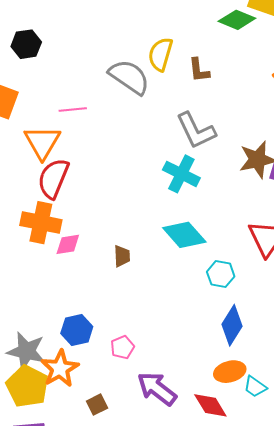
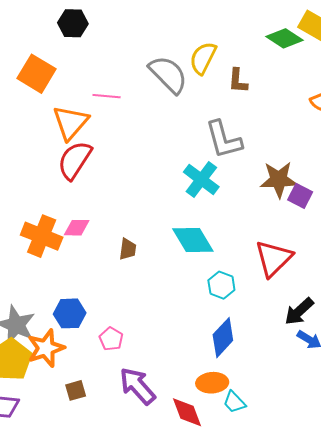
orange cross: (41, 223) -> (42, 236), moved
pink pentagon: (122, 347) -> (111, 339), turned -30

